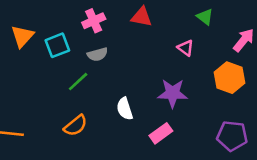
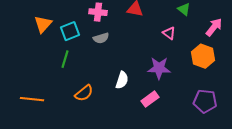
pink cross: (94, 21) -> (98, 12), turned 30
green line: (78, 82) -> (65, 59), moved, turned -30
white semicircle: (125, 109) -> (122, 80), turned -144

